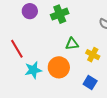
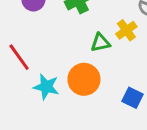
yellow cross: (93, 55) -> (126, 30), moved, turned 32
cyan star: (33, 70) -> (46, 87), turned 30

